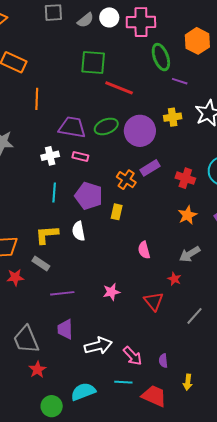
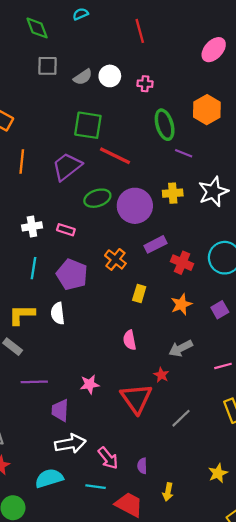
pink cross: (141, 22) -> (145, 84), size x0.5
purple trapezoid: (72, 127) -> (67, 167), moved, turned -52
purple rectangle: (150, 168) -> (155, 244), moved
yellow rectangle: (117, 212) -> (139, 294), moved
red triangle: (154, 301) -> (136, 398), size x1.4
purple trapezoid: (65, 329) -> (60, 410), moved
cyan semicircle: (83, 392) -> (49, 478), moved

